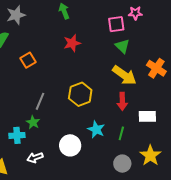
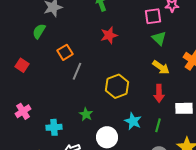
yellow arrow: (124, 75) -> (161, 67), size x0.7
gray line: (40, 101) -> (77, 71), moved
green star: (33, 122) -> (86, 114), moved

